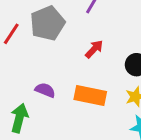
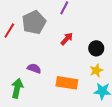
orange rectangle: (90, 96) -> (67, 83), moved

